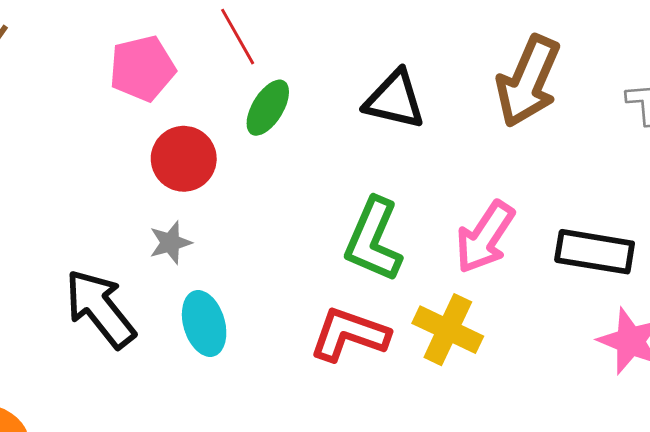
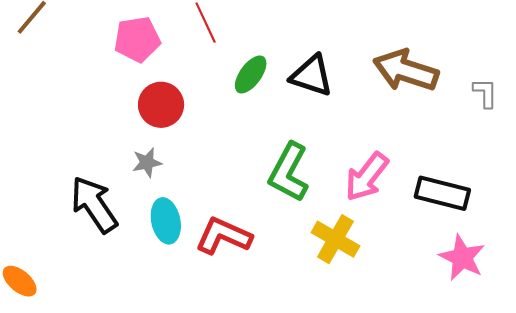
brown arrow: (528, 81) -> (406, 70), turned 80
green ellipse: (268, 108) -> (251, 74), moved
red L-shape: (349, 334) -> (224, 236), moved

